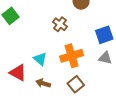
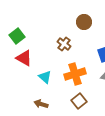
red triangle: (18, 73) -> (24, 58), moved
brown arrow: (43, 83) -> (41, 104), moved

